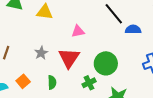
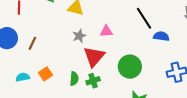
gray star: (41, 53) -> (79, 36), moved
green cross: (89, 83) -> (93, 81), moved

